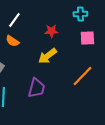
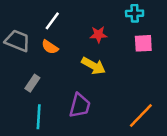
yellow arrow: (47, 56) -> (93, 66), turned -114
orange line: (82, 76) -> (141, 116), moved

